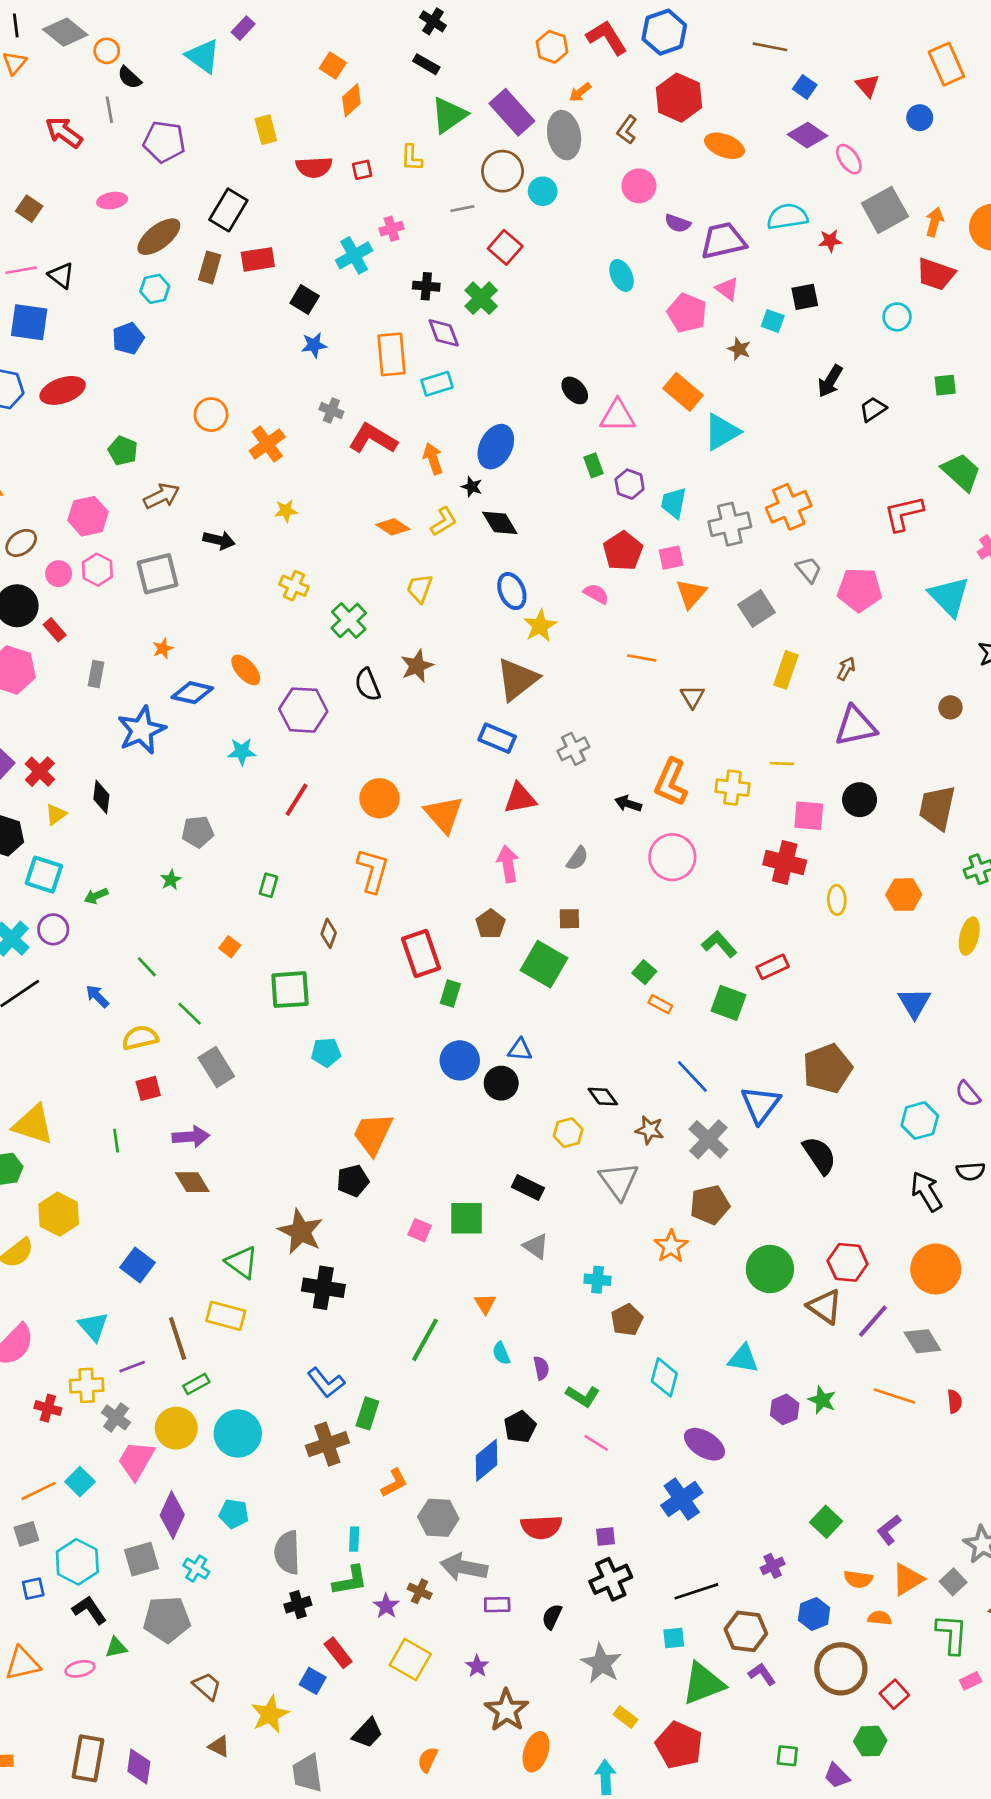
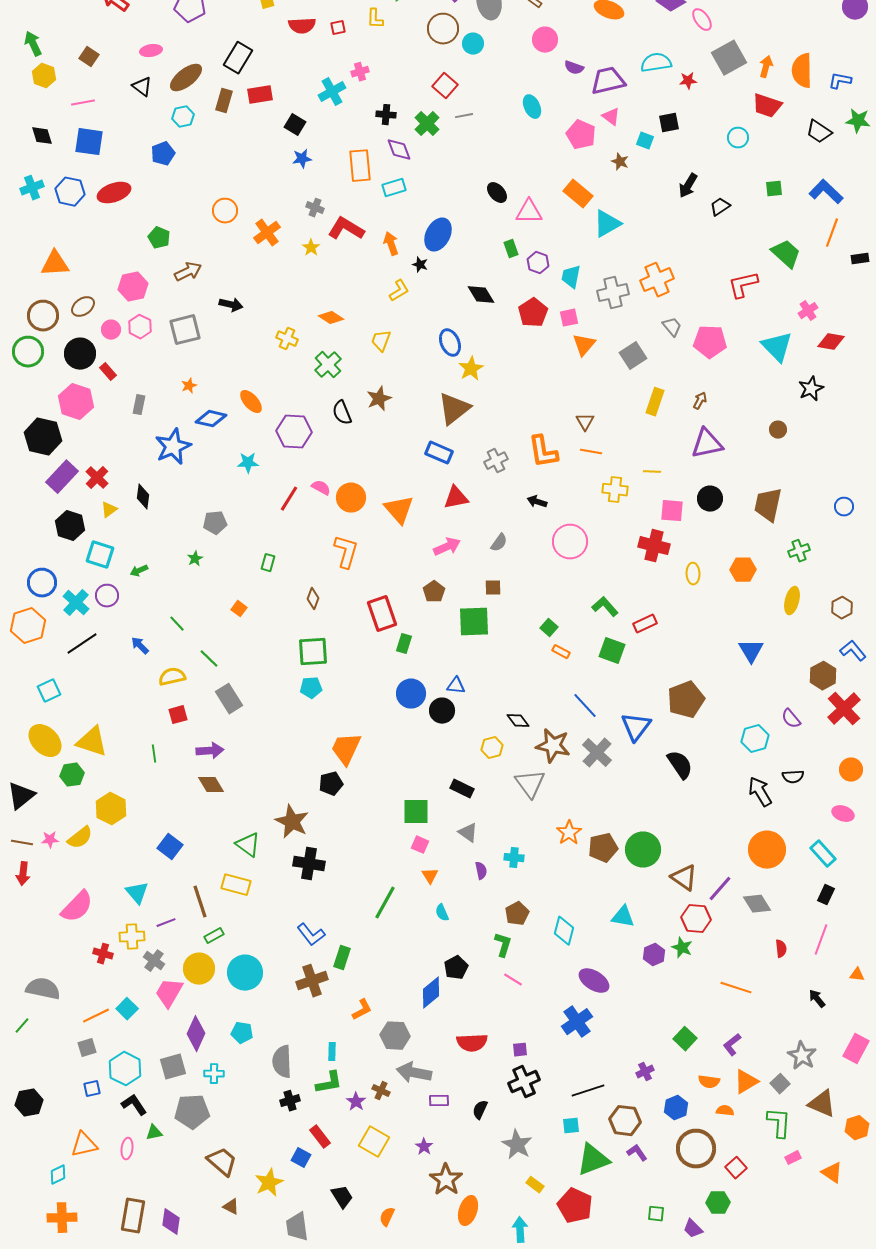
gray line: (462, 209) -> (464, 116), moved
black triangle: (61, 275) -> (142, 87), moved
yellow star: (286, 511) -> (311, 248), moved, turned -30
black diamond: (500, 523) -> (481, 295), moved
orange diamond: (393, 527) -> (331, 318), moved
pink semicircle: (596, 594) -> (321, 488), moved
orange line: (642, 658) -> (591, 452), moved
orange L-shape: (671, 782) -> (543, 452), moved, turned -33
pink arrow: (508, 864) -> (447, 547), turned 76
green square: (544, 964) -> (474, 622), turned -32
green square: (290, 990) -> (313, 652), moved
brown star: (650, 1130) -> (553, 746), size x1.6
brown pentagon: (710, 1205) -> (603, 848), moved
pink square: (420, 1230) -> (420, 845), moved
red hexagon: (848, 1262) -> (696, 919), moved
brown pentagon: (627, 1320) -> (517, 914), moved
purple semicircle: (541, 1368) -> (481, 871), moved
green L-shape: (583, 1396) -> (503, 945), turned -105
orange line: (894, 1396) -> (736, 988), moved
cyan cross: (196, 1569) -> (214, 1074), turned -30
pink ellipse: (80, 1669) -> (127, 1149), turned -70
brown trapezoid: (207, 1686) -> (222, 1162), size x1.4
black trapezoid: (367, 1733) -> (342, 1197), turned -75

